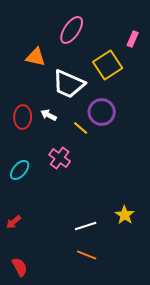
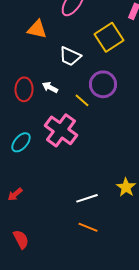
white trapezoid: (69, 84) -> (70, 56), size x0.7
pink cross: (60, 158) -> (61, 130), size x1.5

